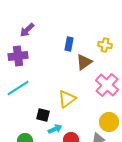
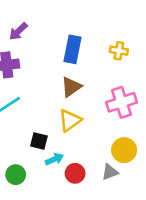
blue rectangle: (69, 44) -> (72, 49), size x1.5
brown triangle: (84, 62) -> (71, 87), moved
pink cross: (107, 85) -> (122, 102), turned 30

